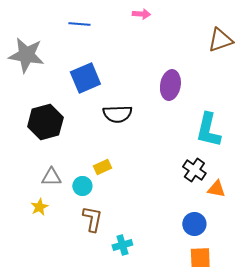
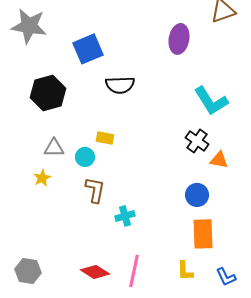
purple ellipse: (170, 85) -> (179, 39), moved
cyan L-shape: (208, 130) -> (211, 101), turned -45
yellow rectangle: (102, 167) -> (105, 138), turned 36

